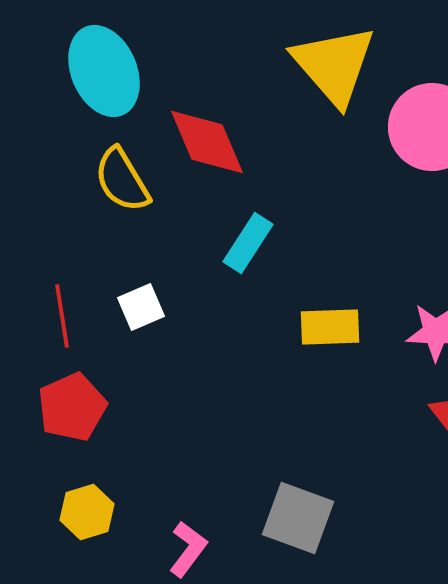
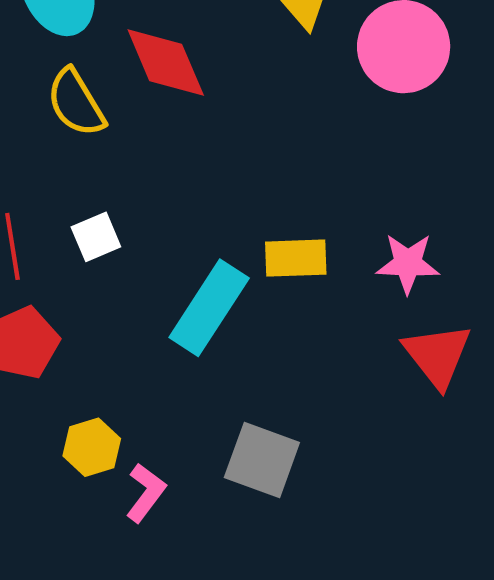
cyan rectangle: (248, 243) -> (209, 308), moved, size x1.5
yellow hexagon: (87, 512) -> (92, 447), moved

